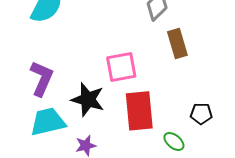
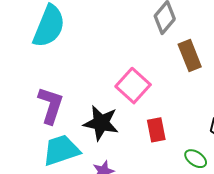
pink square: (121, 67) -> (133, 86), turned -32
red rectangle: (139, 111) -> (156, 130), size x0.6

